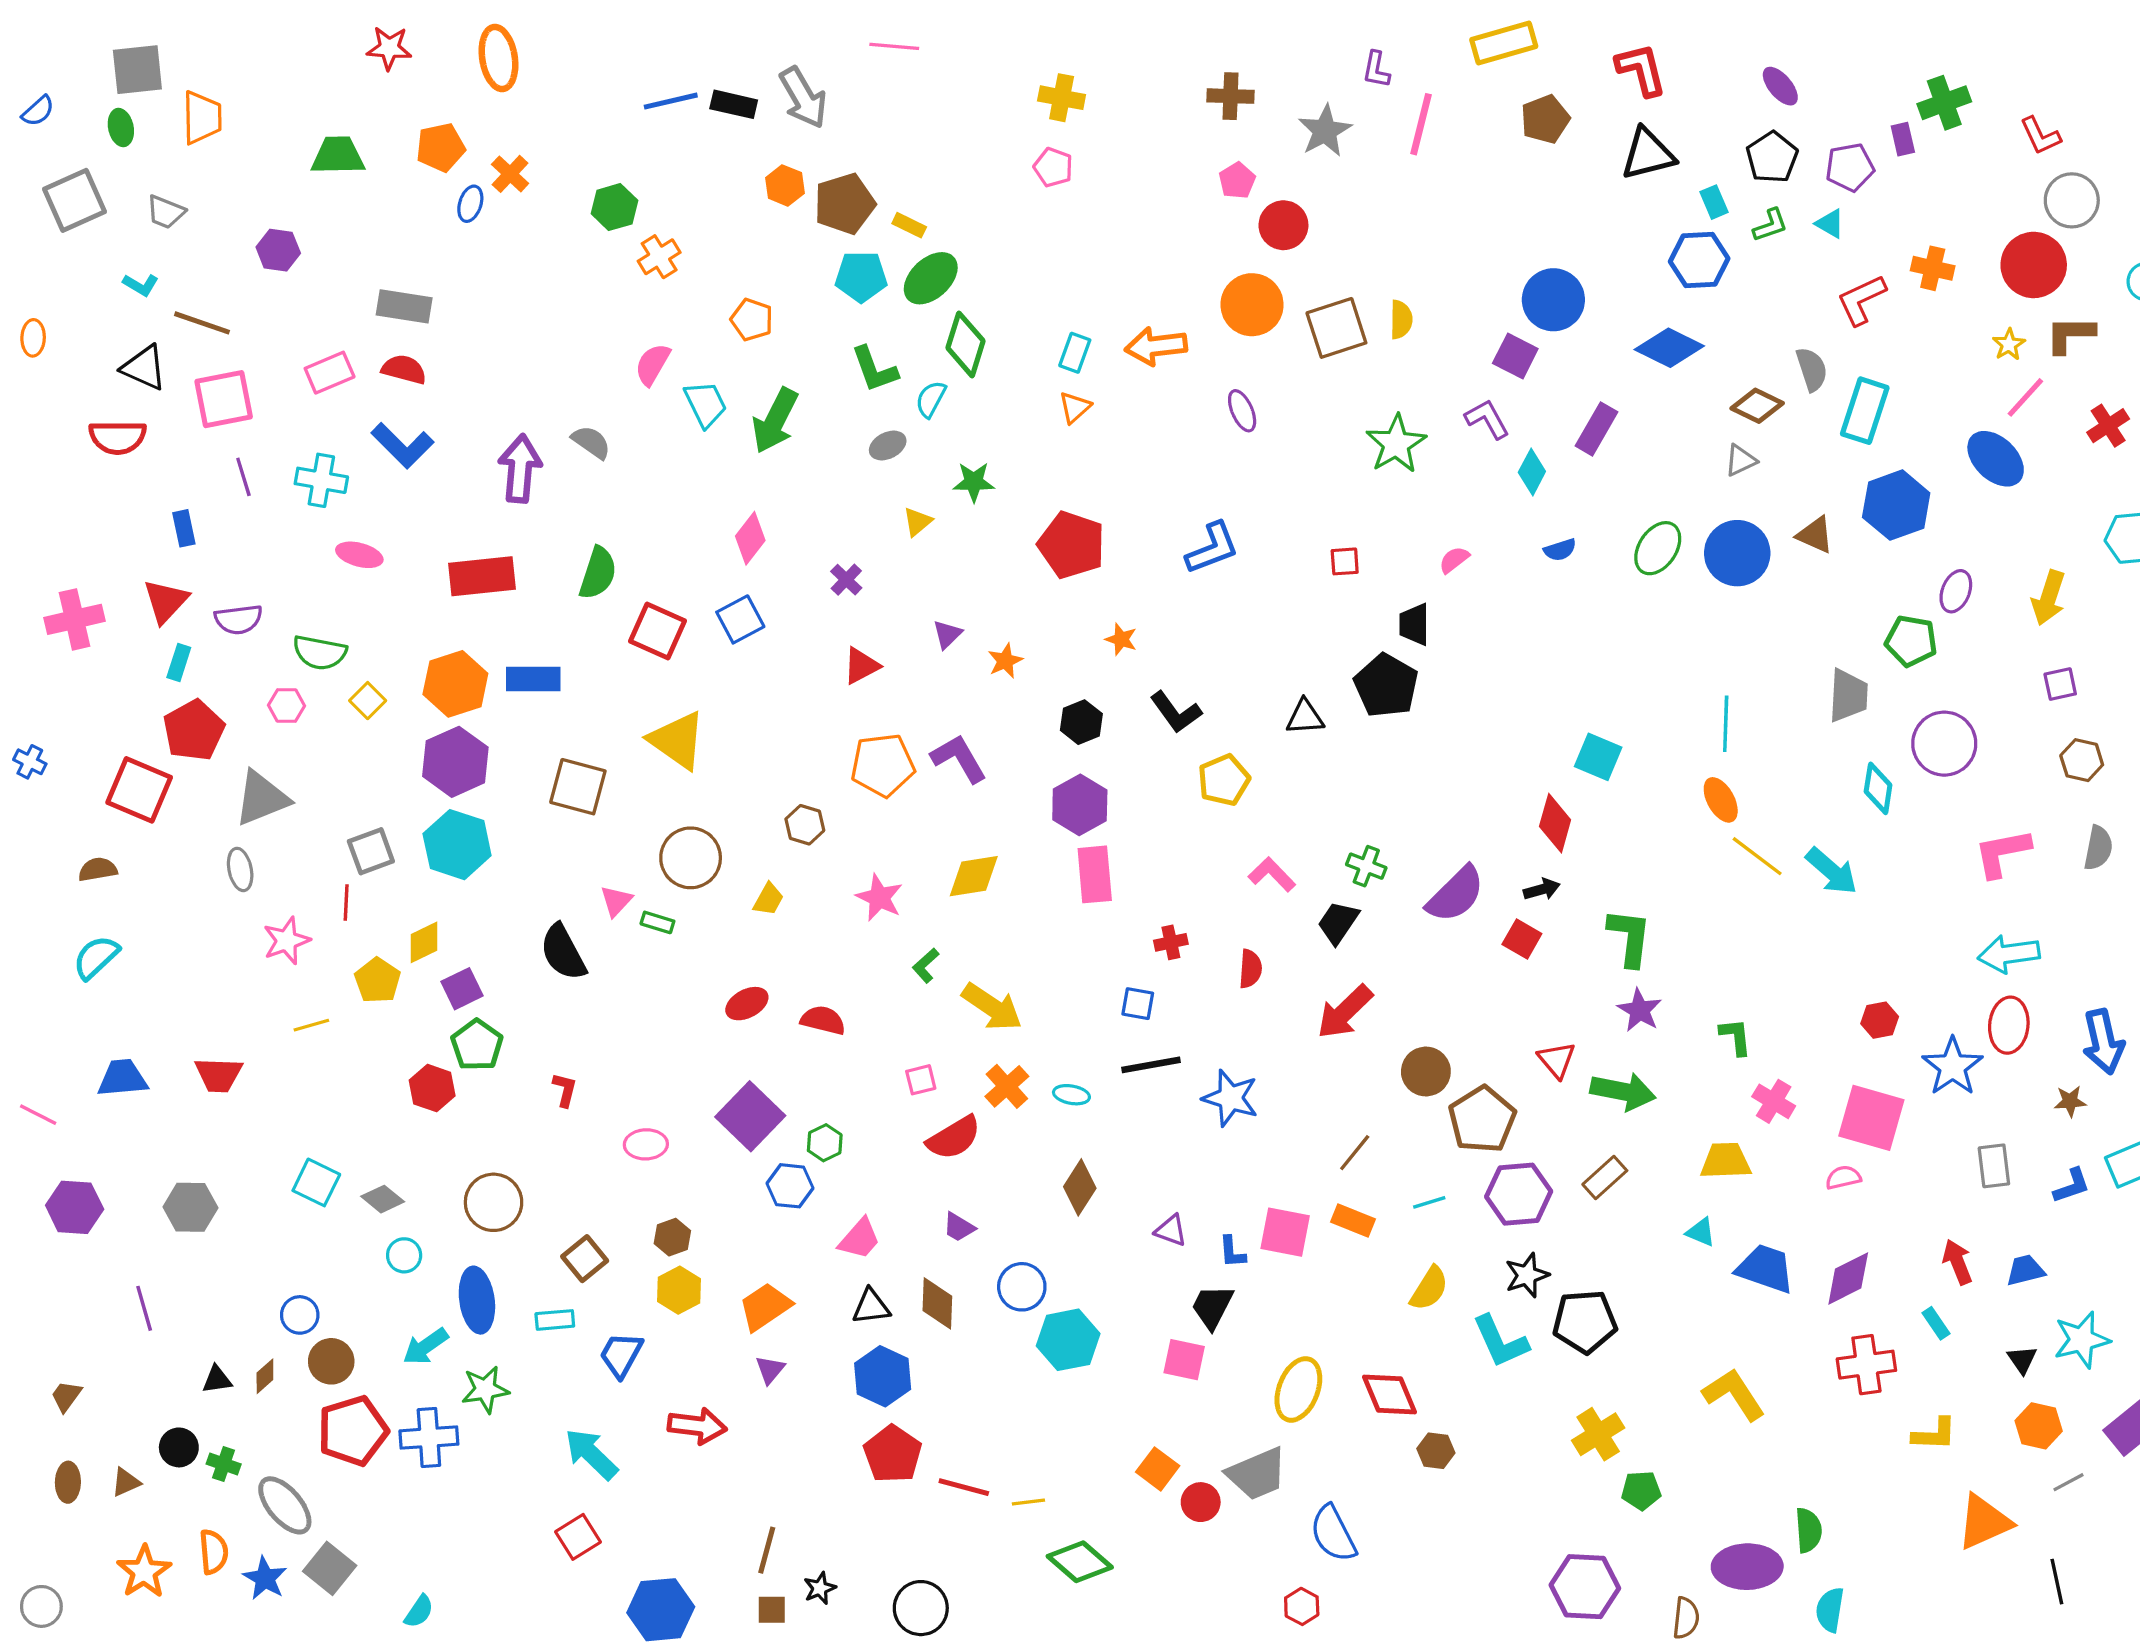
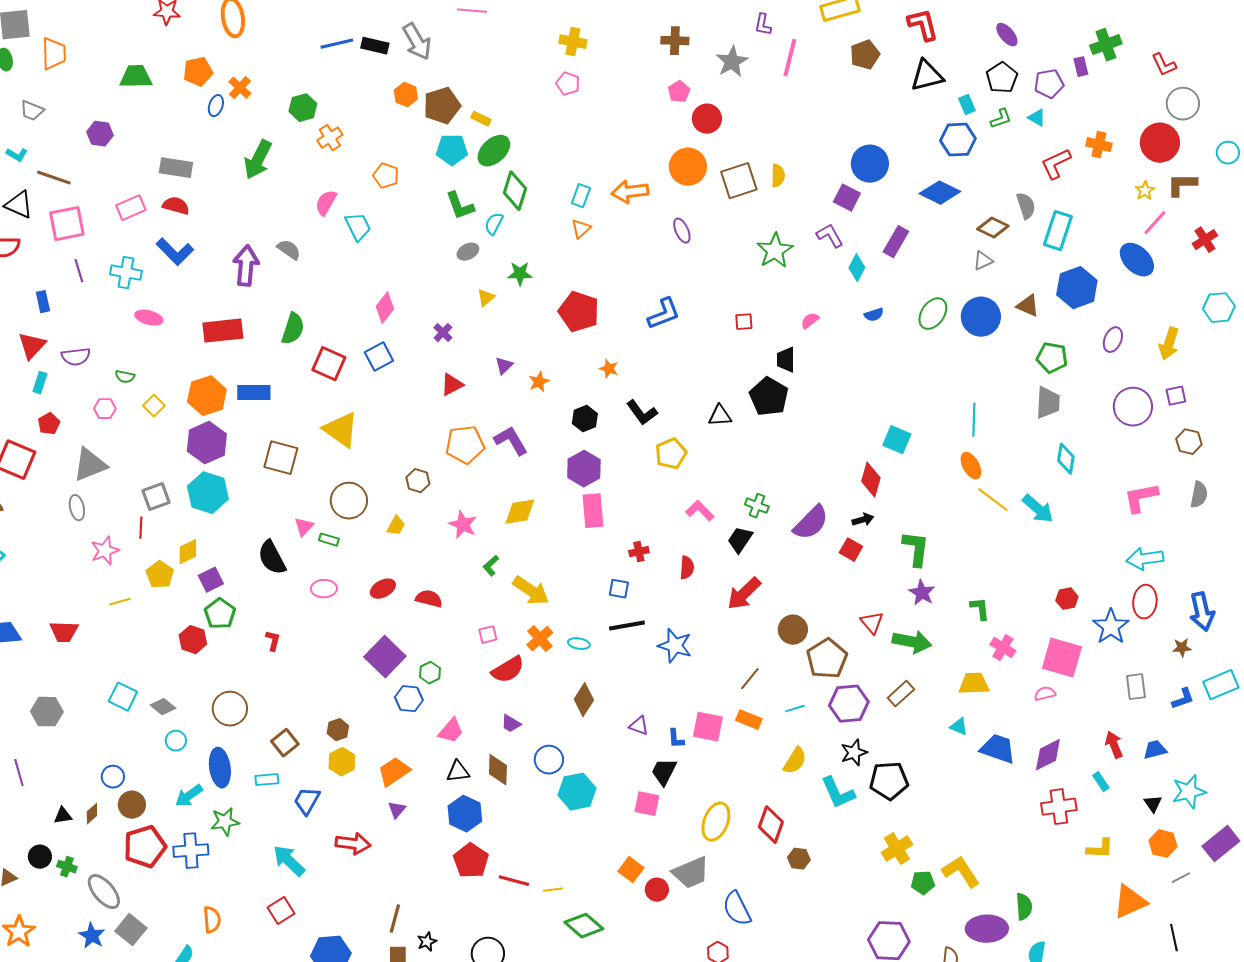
green arrow: (775, 421) -> (258, 160), moved
green pentagon: (1911, 641) -> (1052, 358), moved
green semicircle: (320, 653) -> (125, 377), size x0.6
red pentagon: (194, 730) -> (49, 424), size x0.6
purple circle: (1944, 744) -> (1133, 407), moved
pink ellipse: (646, 1144) -> (324, 589), moved
red diamond: (1389, 1394) -> (771, 825), turned 42
yellow L-shape: (1734, 1394) -> (961, 872), moved
orange semicircle: (214, 1552) -> (212, 920), moved

